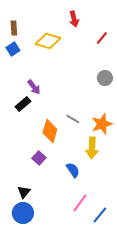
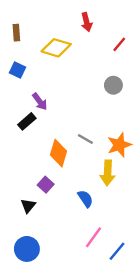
blue square: (13, 49) -> (18, 70), moved, turned -32
gray circle: (105, 78) -> (113, 85), moved
black triangle: (24, 192) -> (28, 206), moved

